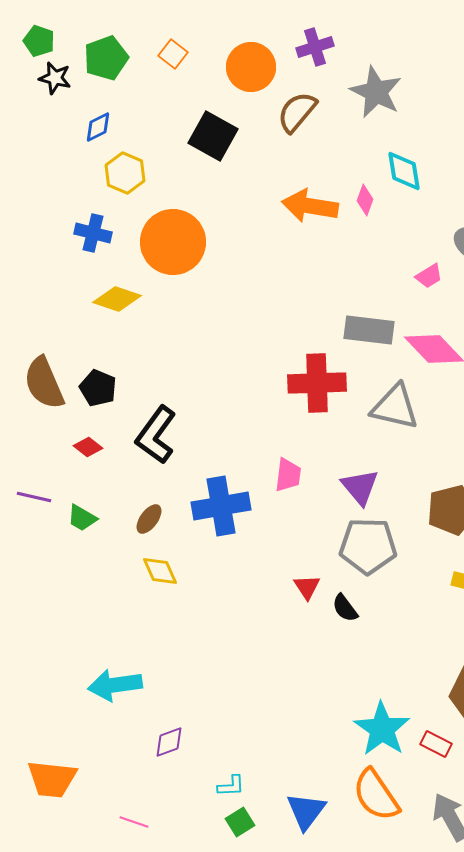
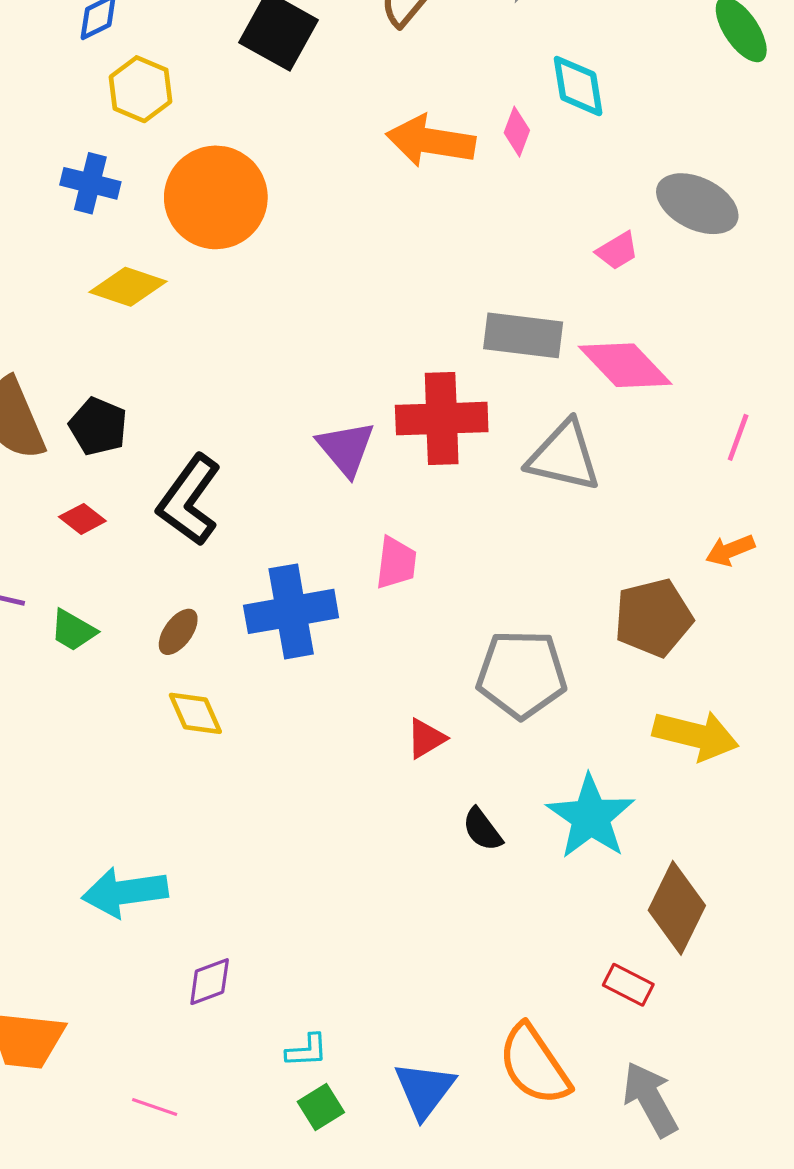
purple triangle: (360, 487) -> (346, 448), moved
red triangle: (307, 587) -> (426, 738), turned 32
black semicircle: (345, 608) -> (482, 829), moved
cyan star: (382, 729) -> (591, 817), moved

